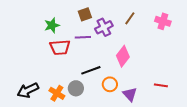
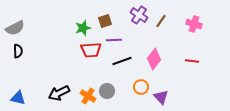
brown square: (85, 14) -> (105, 21), moved
purple cross: (104, 27) -> (139, 15), moved, turned -30
black line: (91, 70) -> (122, 61), moved
red line: (161, 85) -> (192, 61), moved

